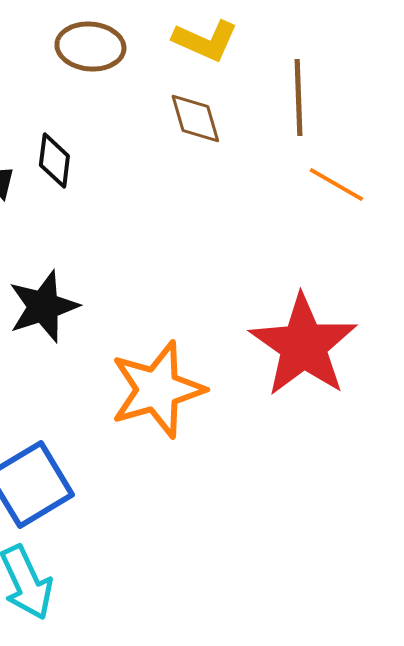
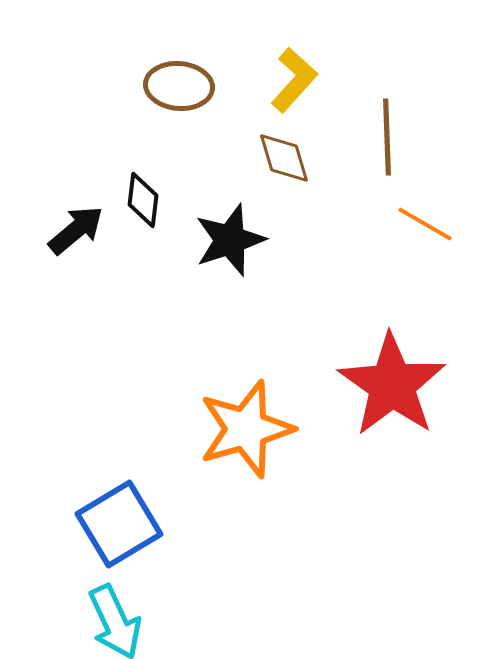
yellow L-shape: (205, 41) -> (294, 80), turned -72
black star: (43, 307) -> (230, 240), moved

